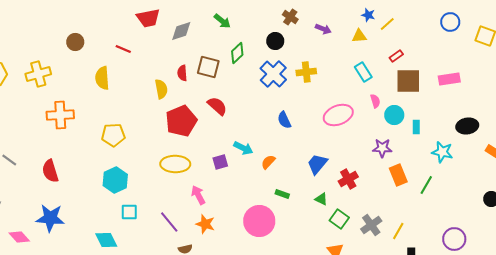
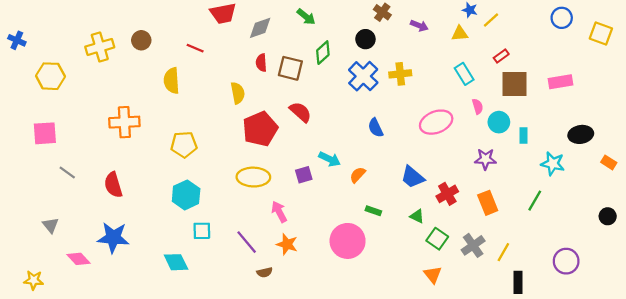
red semicircle: (182, 73) -> (261, 63), moved
yellow cross: (38, 74) -> (100, 47), moved
blue trapezoid: (317, 164) -> (413, 177), turned -90
orange rectangle: (398, 175) -> (488, 203), moved

